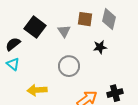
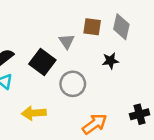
black square: (35, 27) -> (42, 62), moved
black cross: (115, 93) -> (140, 114), moved

